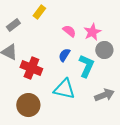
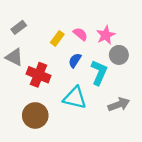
yellow rectangle: (39, 12) -> (57, 38), moved

